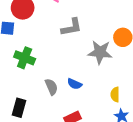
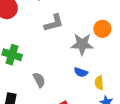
blue semicircle: (75, 84) -> (81, 72), moved

